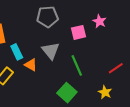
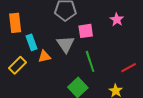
pink square: (79, 32) -> (86, 31), moved
orange triangle: (31, 65) -> (44, 56), turned -48

